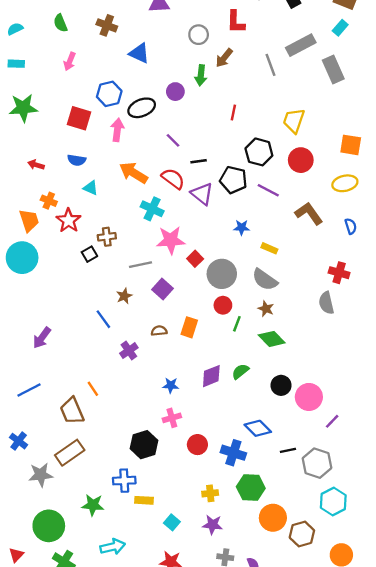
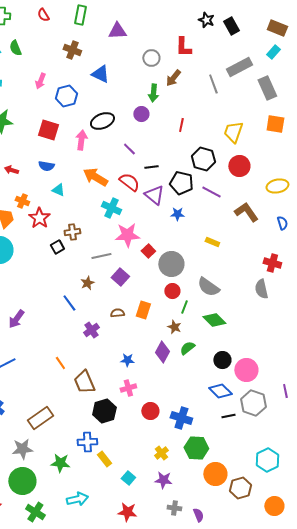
green semicircle: (60, 23) -> (15, 48), moved
purple circle: (175, 92) -> (141, 114), moved
blue hexagon: (109, 94) -> (66, 96), moved
orange square: (351, 145) -> (275, 124), moved
blue star: (242, 227) -> (177, 214), moved
gray semicircle: (265, 280) -> (208, 287), moved
brown star: (266, 309) -> (174, 327), moved
purple diamond: (211, 376) -> (162, 352), turned -40
brown trapezoid: (72, 411) -> (84, 382), moved
purple line: (332, 421) -> (285, 391), moved, turned -56
blue diamond: (258, 428) -> (220, 391), moved
gray hexagon: (317, 463) -> (253, 403), moved
gray star: (41, 475) -> (22, 449), moved
yellow cross: (210, 493) -> (161, 453), turned -32
yellow rectangle: (144, 500) -> (104, 459), turned 49

